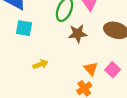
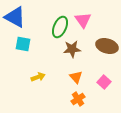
orange triangle: (91, 69) -> (76, 77), moved

